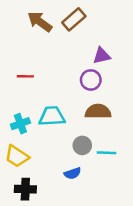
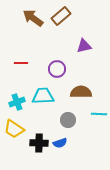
purple circle: (91, 80) -> (57, 69), moved
cyan line: (107, 153) -> (99, 114), moved
black cross: (25, 189) -> (39, 143), moved

